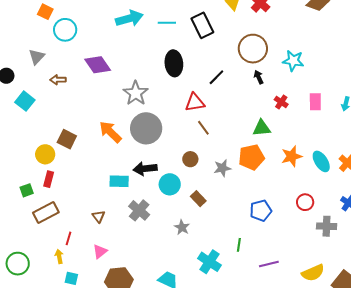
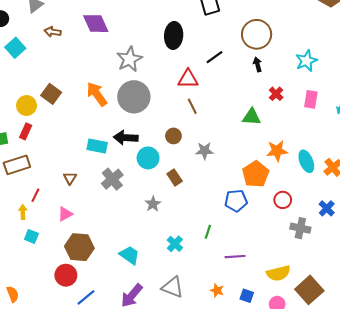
cyan star: (293, 61) -> (306, 61), moved, turned 30
orange pentagon: (251, 157) -> (256, 174), moved, turned -30
cyan cross: (209, 262) -> (175, 244), size x0.7

